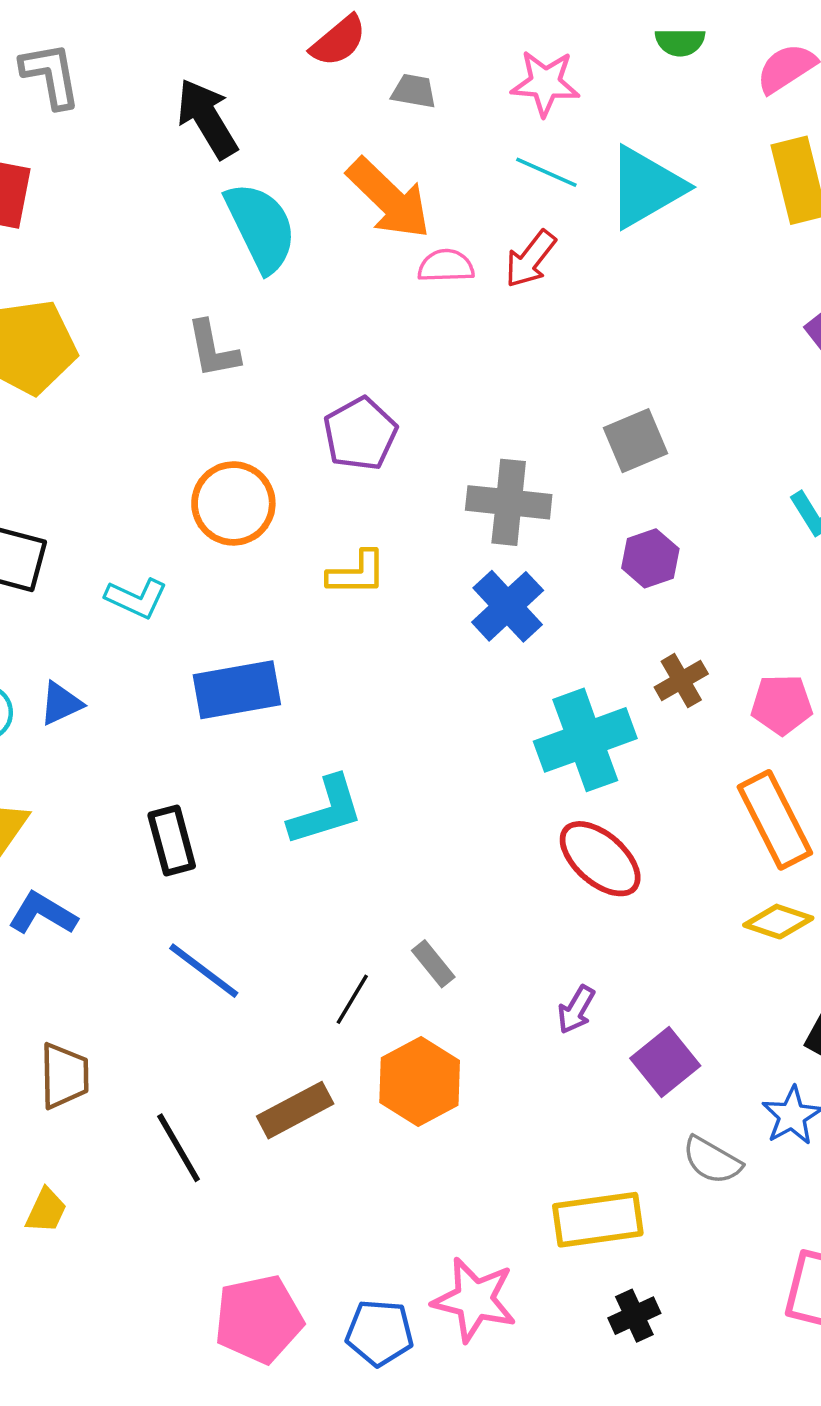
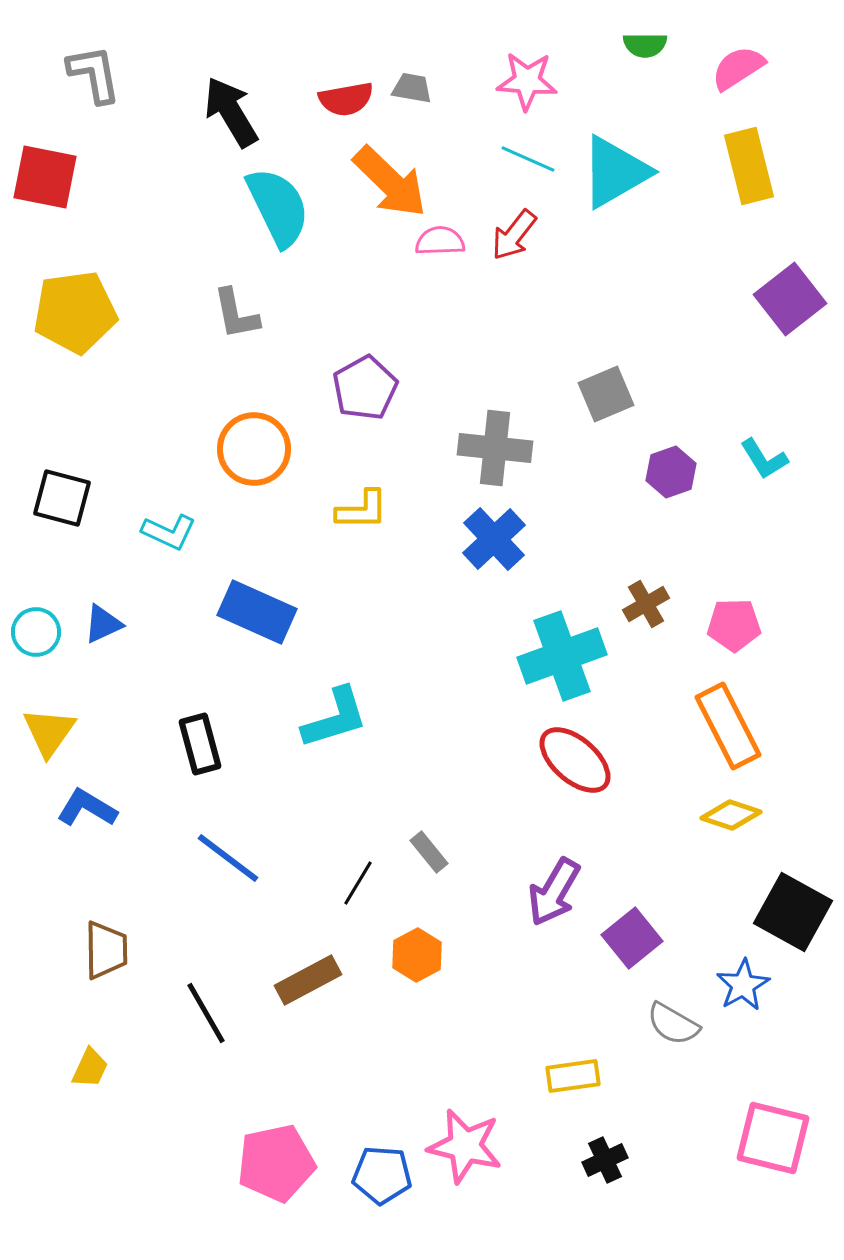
red semicircle: (339, 41) -> (346, 99), moved, turned 30
purple hexagon: (650, 558) -> (671, 472), moved
blue rectangle: (237, 690) -> (257, 612), turned 34
purple arrow: (576, 1010) -> (554, 892), size x1.6
orange hexagon: (420, 1081) -> (417, 955), size x0.7
yellow rectangle: (598, 1220) -> (573, 1076), size x0.7

